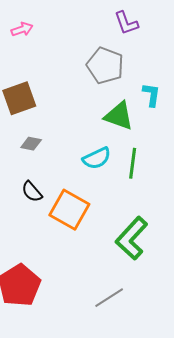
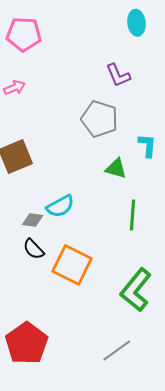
green triangle: (119, 116) -> (116, 168), size x0.7
gray diamond: (31, 144) -> (33, 220), moved
cyan semicircle: (97, 158) -> (60, 206), moved

